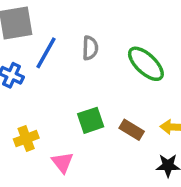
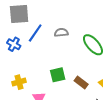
gray semicircle: (90, 48) -> (61, 33), turned -104

